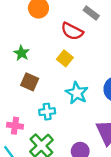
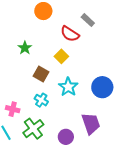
brown square: (30, 82) -> (41, 74), moved
cyan cross: (47, 112) -> (41, 100), turned 32

